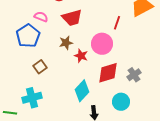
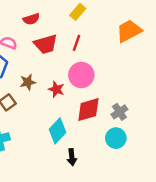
red line: (117, 23) -> (77, 43), moved
brown star: (66, 43) -> (28, 82), moved
cyan circle: (121, 102) -> (116, 138), moved

